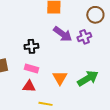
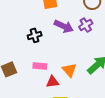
black cross: (31, 46) -> (35, 35), moved
red triangle: (29, 86) -> (53, 82), moved

